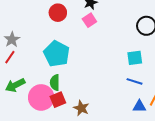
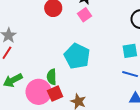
cyan pentagon: (57, 54) -> (77, 56), moved

